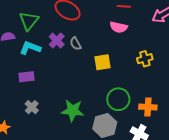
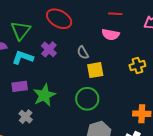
gray semicircle: (76, 44) -> (83, 53), moved
green circle: (118, 99) -> (87, 99), moved
green star: (73, 111) -> (44, 95), moved, turned -30

